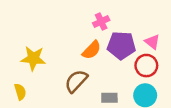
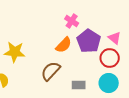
pink cross: (101, 22) -> (72, 21), turned -32
purple pentagon: (121, 45) -> (89, 41), turned 30

